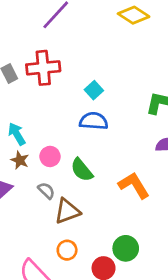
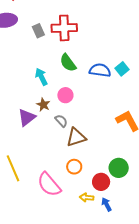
cyan square: (94, 90) -> (122, 69), moved
brown star: (20, 160) -> (43, 105), moved
green semicircle: (82, 170) -> (68, 63), moved

